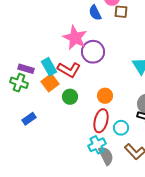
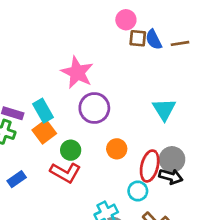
blue semicircle: (95, 13) -> (154, 40), moved
purple circle: (93, 52) -> (94, 108), moved
red L-shape: (69, 70) -> (65, 173), moved
red ellipse: (101, 121) -> (150, 166), moved

